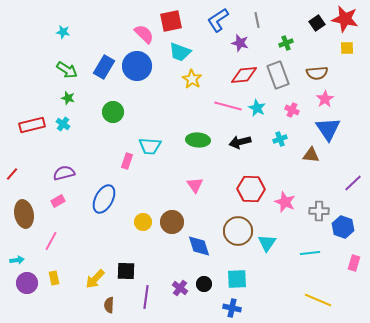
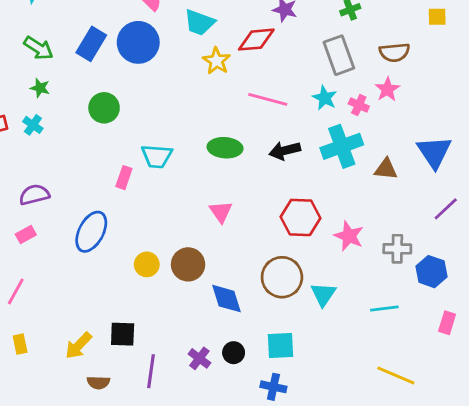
red diamond: (244, 75) -> (256, 40), moved
pink star: (325, 99) -> (387, 89), moved
cyan star: (257, 108) -> (325, 98), moved
blue triangle: (328, 129) -> (434, 152), moved
cyan cross: (280, 139) -> (342, 146), size x2.0
brown semicircle: (109, 305) -> (98, 383), turned -91

